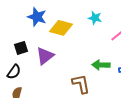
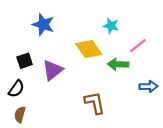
yellow diamond: (61, 28) -> (89, 49), moved, turned 40
green arrow: (101, 65) -> (118, 64), moved

